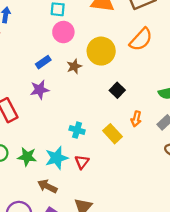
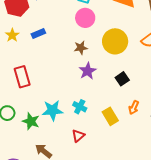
blue rectangle: (43, 62) -> (38, 34), moved
brown star: (74, 66) -> (81, 48), moved
purple star: (39, 90) -> (88, 71), moved, turned -30
cyan star: (57, 158) -> (52, 110), moved

